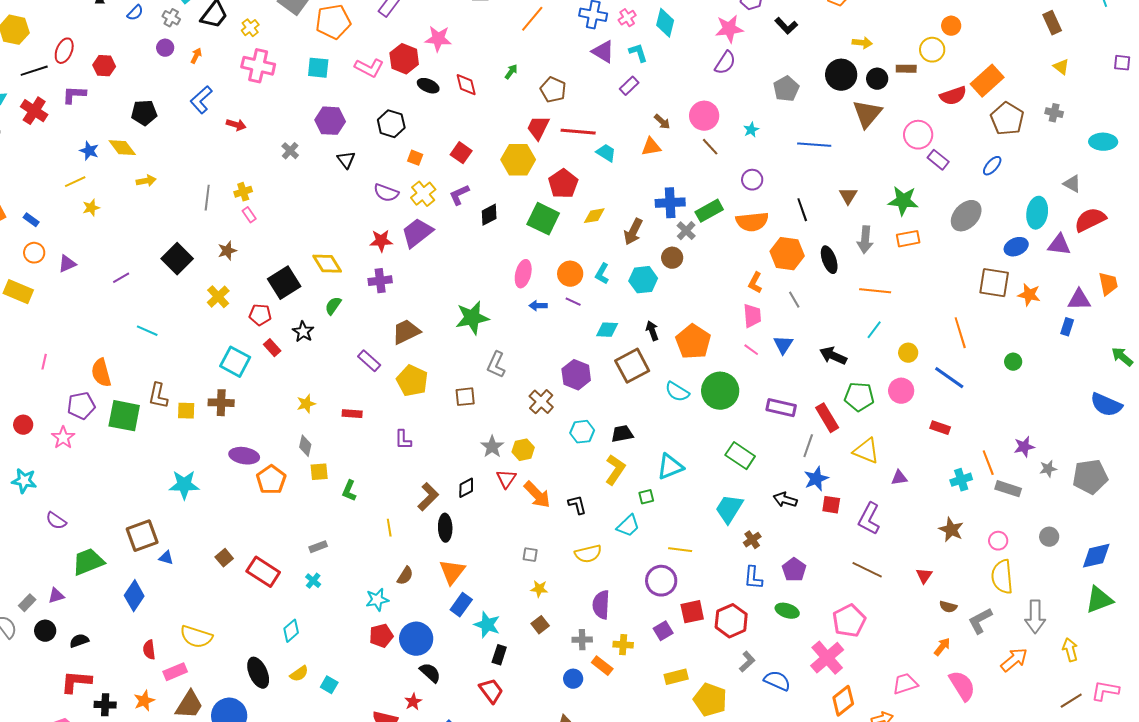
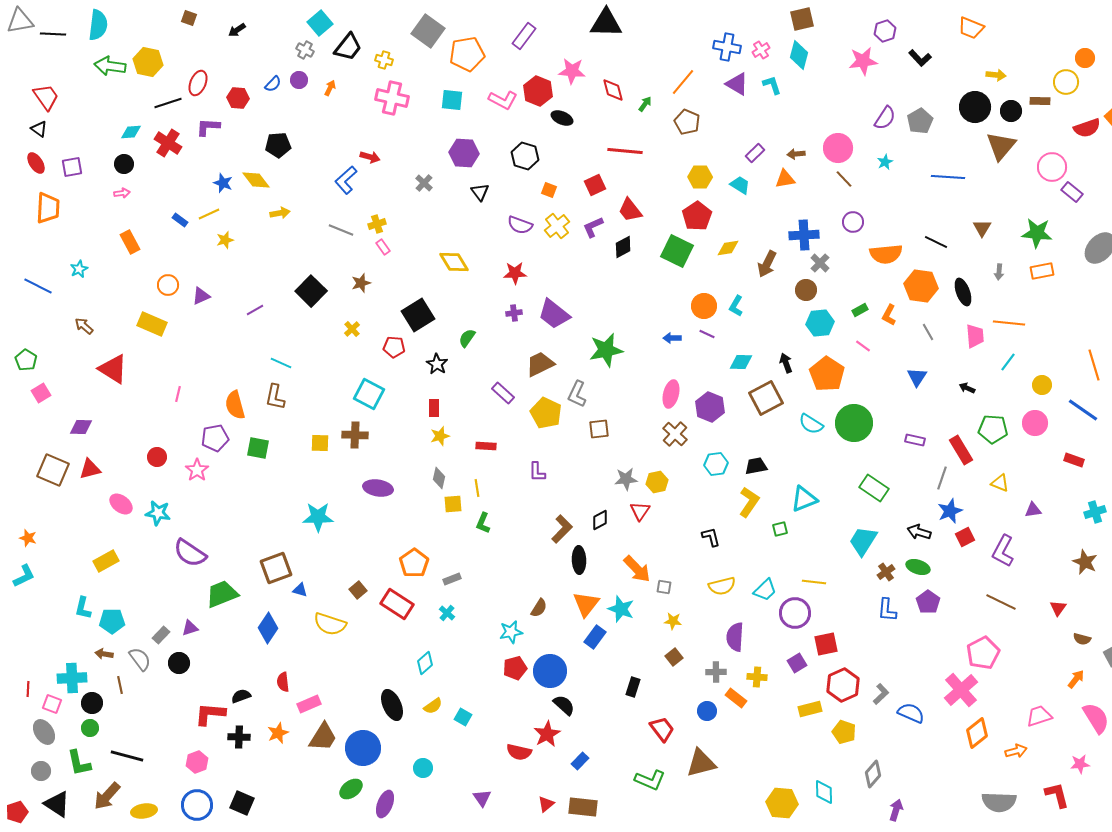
blue semicircle: (135, 13) -> (273, 84), moved
orange line: (532, 19) -> (683, 82), moved
yellow cross: (250, 28) -> (384, 60), turned -36
purple semicircle: (725, 63) -> (885, 118), moved
red diamond: (466, 85) -> (613, 90), moved
purple rectangle: (629, 86) -> (755, 153), moved
blue L-shape: (201, 100) -> (346, 180), moved
brown arrow: (662, 122) -> (796, 154), turned 132
red trapezoid: (538, 128) -> (630, 210), moved, turned -64
red line: (578, 132) -> (625, 151), moved
red square: (461, 153) -> (595, 185), turned 30
yellow hexagon: (518, 160) -> (700, 177), moved, size x0.7
purple circle: (752, 180) -> (853, 222), moved
gray line: (207, 198) -> (341, 230), turned -75
black line: (802, 210) -> (936, 242), turned -45
green rectangle: (709, 211) -> (860, 310), moved, size x0.6
blue rectangle: (31, 220) -> (180, 220), moved
purple trapezoid: (417, 233) -> (554, 314), moved, turned -104
gray arrow: (865, 240) -> (999, 272), size x0.6
yellow diamond: (327, 264) -> (454, 262), moved
pink ellipse: (523, 274) -> (671, 394), moved
cyan hexagon: (643, 280) -> (820, 323), moved
purple cross: (380, 281) -> (514, 313), size x0.7
yellow cross: (218, 297) -> (352, 329), size x0.7
pink trapezoid: (752, 316) -> (975, 336), moved
red rectangle: (272, 348) -> (434, 408), moved, turned 42
pink line: (751, 350) -> (863, 346), moved
black arrow: (833, 356) -> (967, 388), size x0.6
gray L-shape: (496, 365) -> (577, 394), moved
brown L-shape: (158, 396) -> (275, 397), moved
purple rectangle: (781, 408) -> (915, 440), size x0.7
green square: (124, 416) -> (258, 448), size x0.7
gray star: (492, 447) -> (626, 479), turned 30
yellow triangle: (866, 451) -> (1000, 483), size x0.7
orange pentagon: (271, 480) -> (414, 563), moved
orange arrow: (537, 495) -> (637, 569), moved
red square: (831, 505) -> (965, 537), turned -36
purple semicircle: (56, 521) -> (190, 553), size x1.6
cyan trapezoid: (628, 526) -> (765, 590), moved
yellow line: (389, 528) -> (477, 488), moved
green ellipse: (787, 611) -> (918, 567), moved
red hexagon: (731, 621) -> (843, 685), moved
cyan star: (487, 625) -> (621, 609), moved
yellow semicircle: (196, 637) -> (330, 624), moved
black semicircle: (79, 641) -> (241, 696), moved
red trapezoid: (491, 691) -> (662, 729), moved
yellow pentagon: (710, 700) -> (844, 732), size x0.7
red star: (413, 702) -> (547, 734), size x1.5

